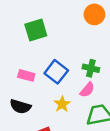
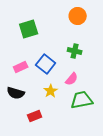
green cross: (91, 68) -> (75, 51), moved
pink rectangle: (26, 75) -> (21, 67), turned -40

